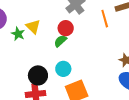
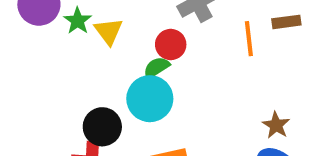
green star: (18, 34) -> (78, 21), moved
cyan circle: (63, 69) -> (150, 99), moved, size x1.5

